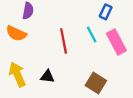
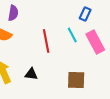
brown square: (96, 83) -> (76, 80), turned -30

